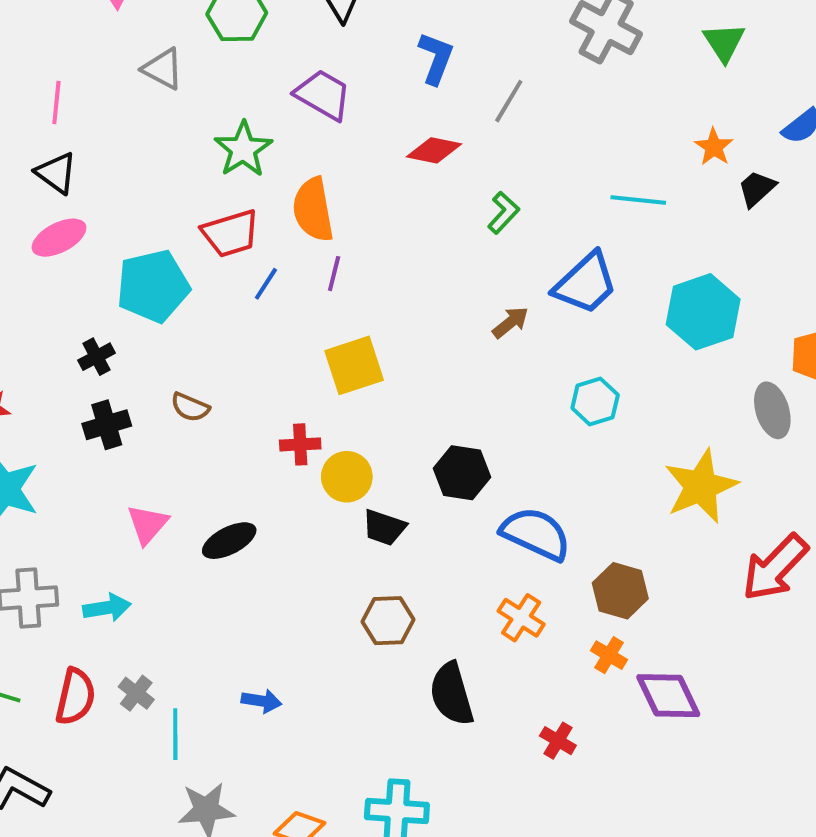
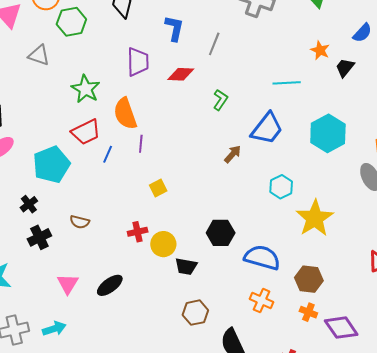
purple trapezoid: (323, 95) -> (138, 62), moved, turned 68
yellow square: (354, 365) -> (158, 188), size x0.6
yellow star: (701, 486) -> (315, 218), moved

